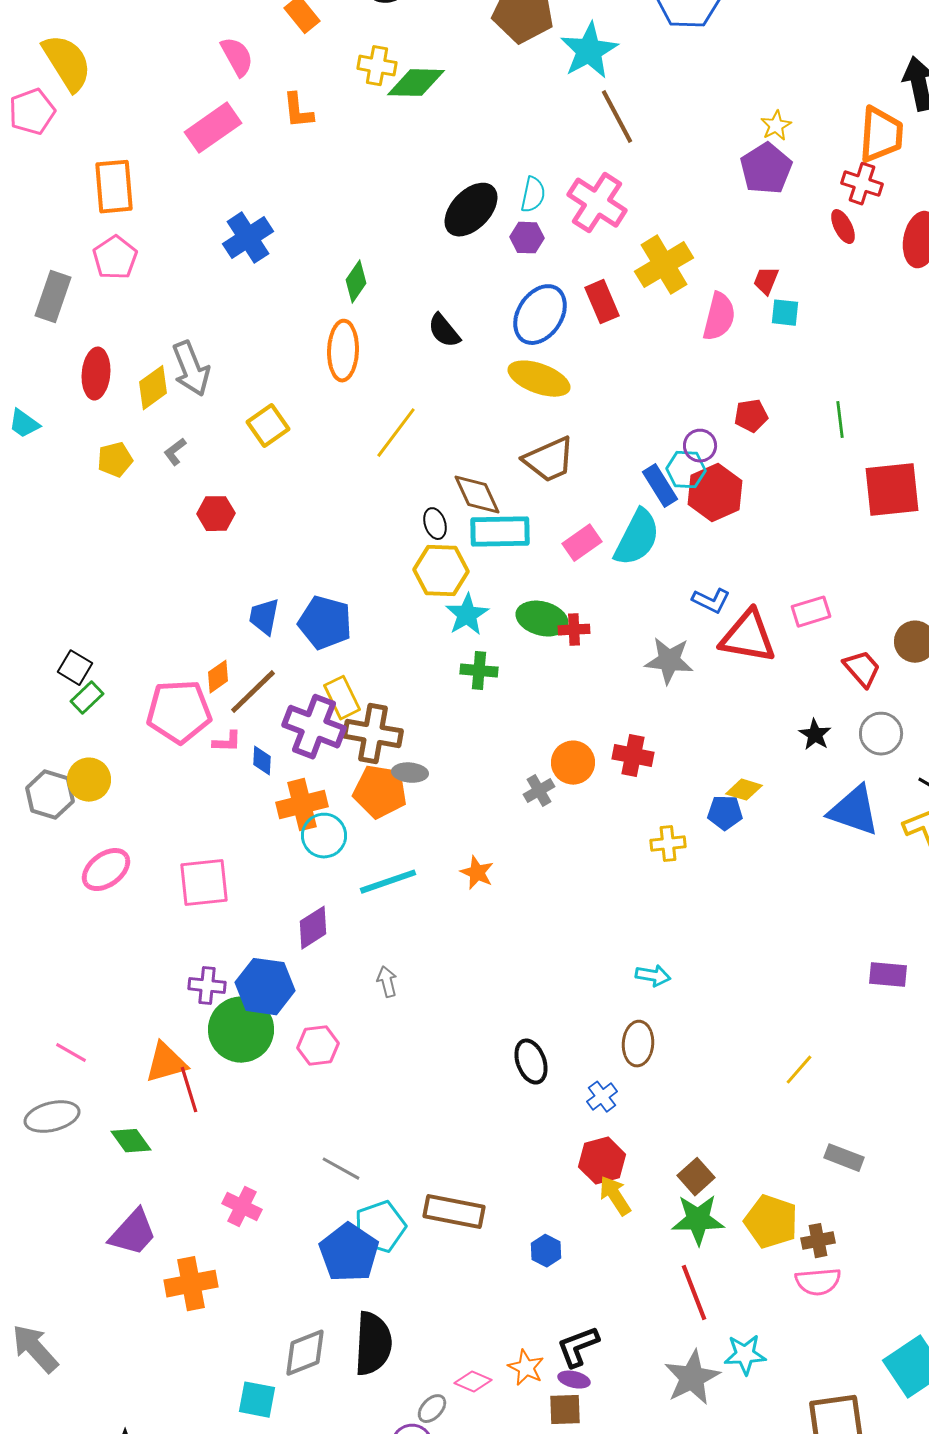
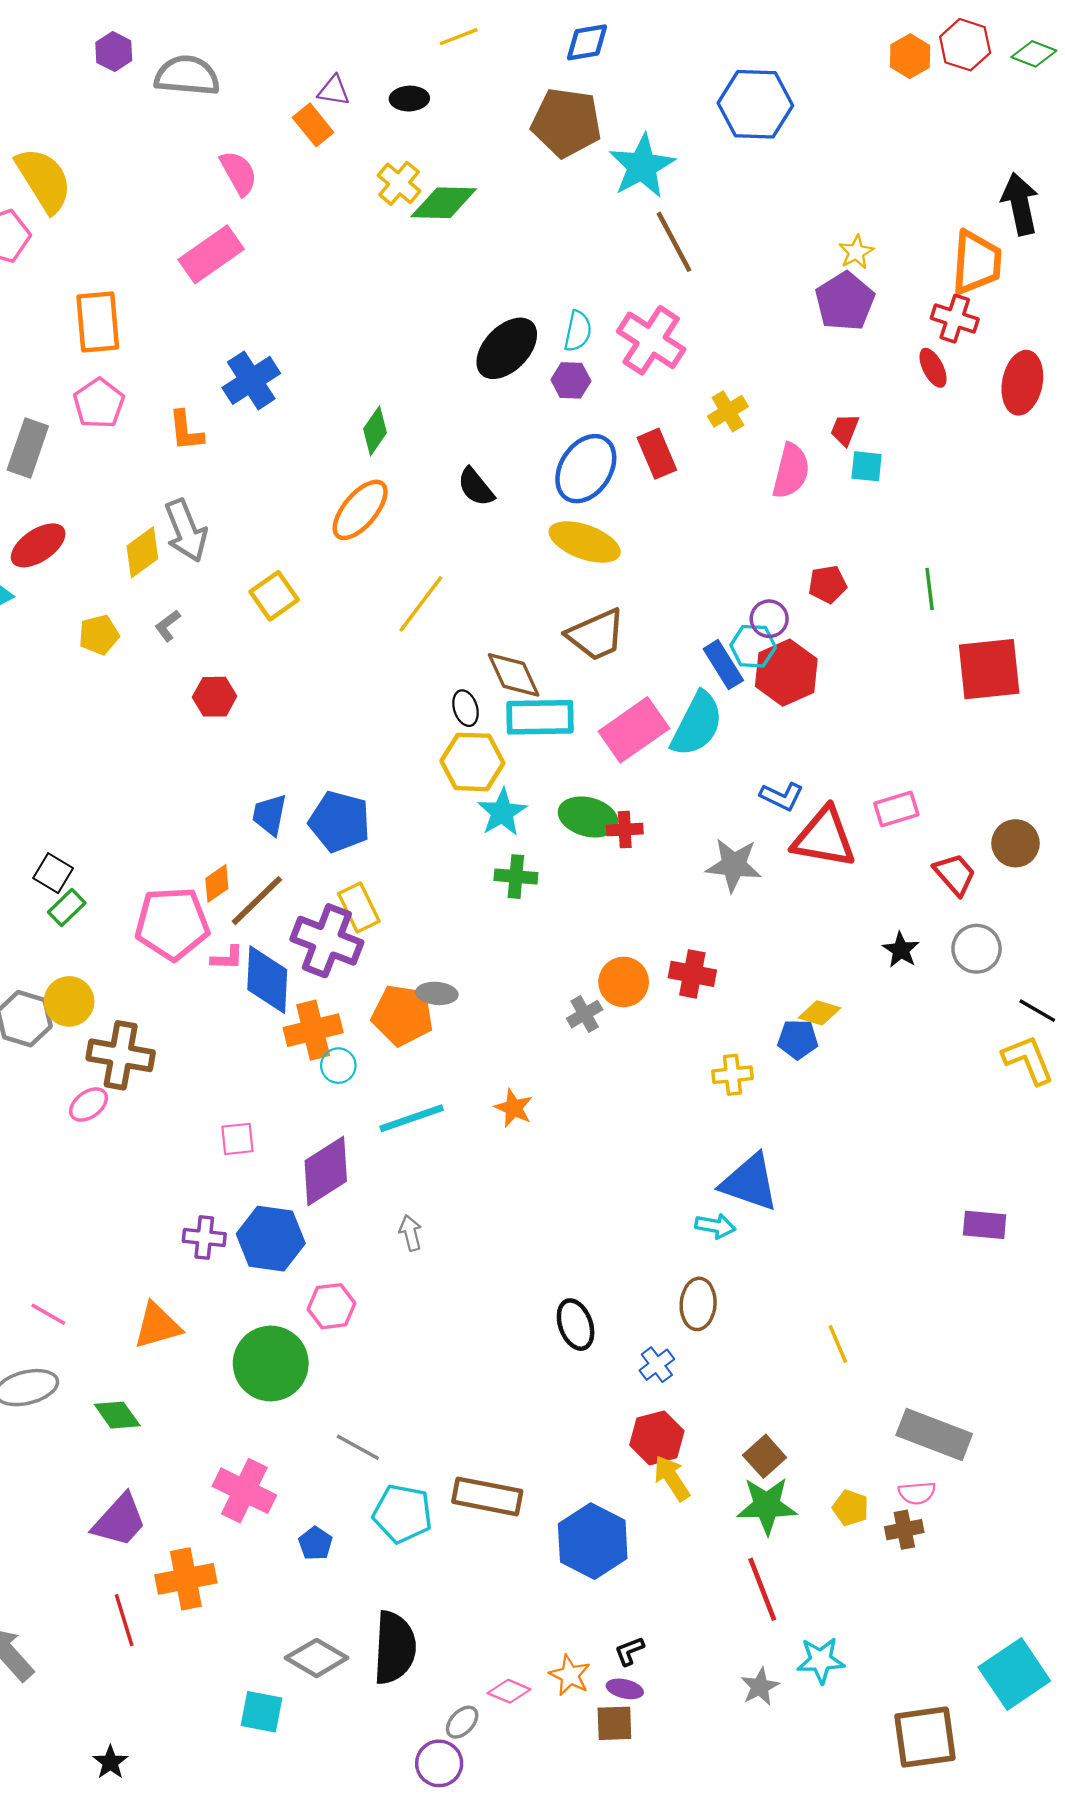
yellow cross: (377, 66) -> (399, 183), turned 30
orange L-shape: (298, 111) -> (186, 431), moved
yellow cross: (664, 265) -> (728, 411), size x0.6
orange ellipse: (343, 351) -> (360, 510), turned 38
red ellipse: (96, 374) -> (38, 545), moved, turned 51
pink rectangle: (582, 543) -> (634, 730), size x1.5
brown cross: (373, 734) -> (121, 1055), moved
blue diamond: (262, 761) -> (267, 980), size x2.0
blue triangle: (854, 811) -> (750, 1182), moved
cyan circle: (324, 836) -> (338, 1066), size x0.7
pink ellipse: (106, 870) -> (89, 1105), size x0.7
pink square: (204, 883) -> (237, 1139), moved, size x0.6
purple diamond: (313, 928) -> (326, 1171), size x1.4
green circle: (241, 1030) -> (271, 1364), moved
yellow line: (799, 1070) -> (838, 1344), moved, turned -64
red line: (189, 1090) -> (124, 1620), moved
gray rectangle: (844, 1158) -> (934, 1435), size x1.6
pink cross: (242, 1207) -> (244, 1491), size x1.4
yellow pentagon: (771, 1222) -> (850, 1508), size x0.6
cyan pentagon: (380, 1227) -> (402, 1514), turned 30
blue hexagon: (546, 1251) -> (593, 1541), size x2.0
blue pentagon: (349, 1253) -> (315, 1543), moved, size x0.5
pink semicircle: (818, 1282) -> (917, 1493), moved, size x0.7
black L-shape: (578, 1347) -> (629, 1651), size x0.6
gray diamond: (305, 1353) -> (317, 1658), turned 52
gray star: (692, 1378) -> (760, 1687), size x0.6

